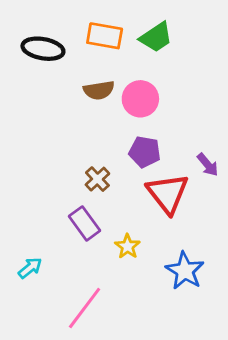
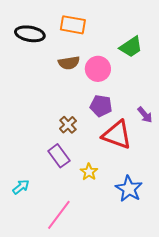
green trapezoid: (156, 37) -> (131, 47), moved
red triangle: (168, 193) -> (117, 135), turned -32

